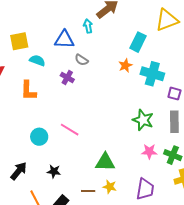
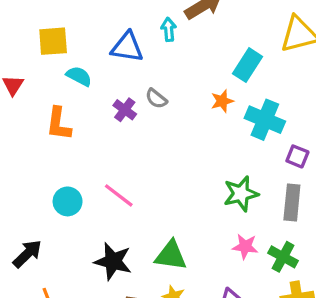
gray semicircle: (82, 60) -> (156, 99), moved
green star: (143, 120) -> (241, 194), turned 30
black star: (54, 171) -> (113, 261), moved, size x1.6

